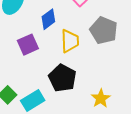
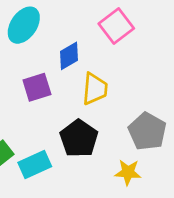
gray pentagon: (104, 30) -> (147, 131), moved
yellow star: (101, 98) -> (128, 172), turned 30

